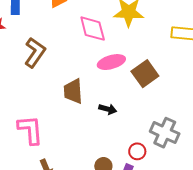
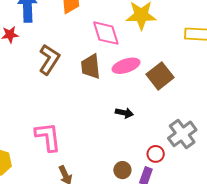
brown trapezoid: (73, 91) -> (91, 67), moved
gray cross: (165, 133) -> (182, 134), turned 32

